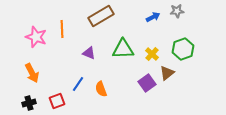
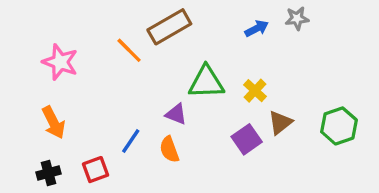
orange line: (62, 29) -> (129, 50), moved, turned -42
green hexagon: (183, 49) -> (339, 126), moved
purple triangle: (89, 53) -> (176, 114), moved

